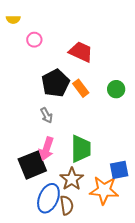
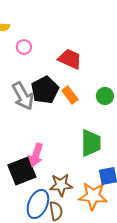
gray arrow: (46, 115) -> (23, 96), moved, size x1.8
green trapezoid: (81, 149) -> (91, 143), moved
brown star: (72, 179) -> (61, 185), turned 30

